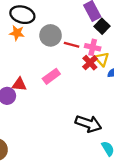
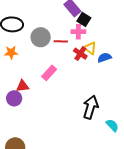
orange star: (17, 33) -> (11, 52), moved
pink cross: (93, 47) -> (78, 32), moved
black arrow: (88, 124) -> (91, 107), turned -80

